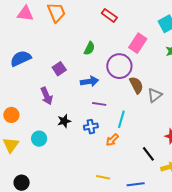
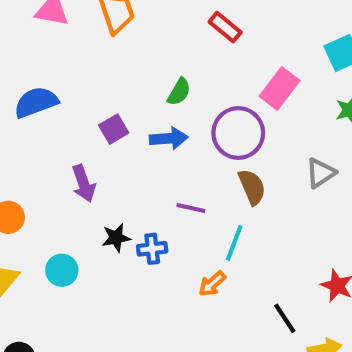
blue arrow: (89, 81) -> (169, 138), moved
brown semicircle: (136, 85) -> (252, 187), moved
gray triangle: (155, 95) -> (321, 173), moved
blue cross: (91, 127) -> (152, 249), moved

